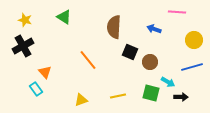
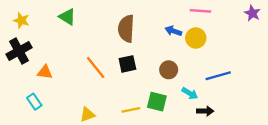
yellow circle: (194, 40) -> (196, 38), moved
black square: (130, 52) -> (127, 64), moved, turned -35
orange triangle: (45, 72) -> (45, 72), moved, turned -40
green square: (151, 93) -> (157, 102), moved

